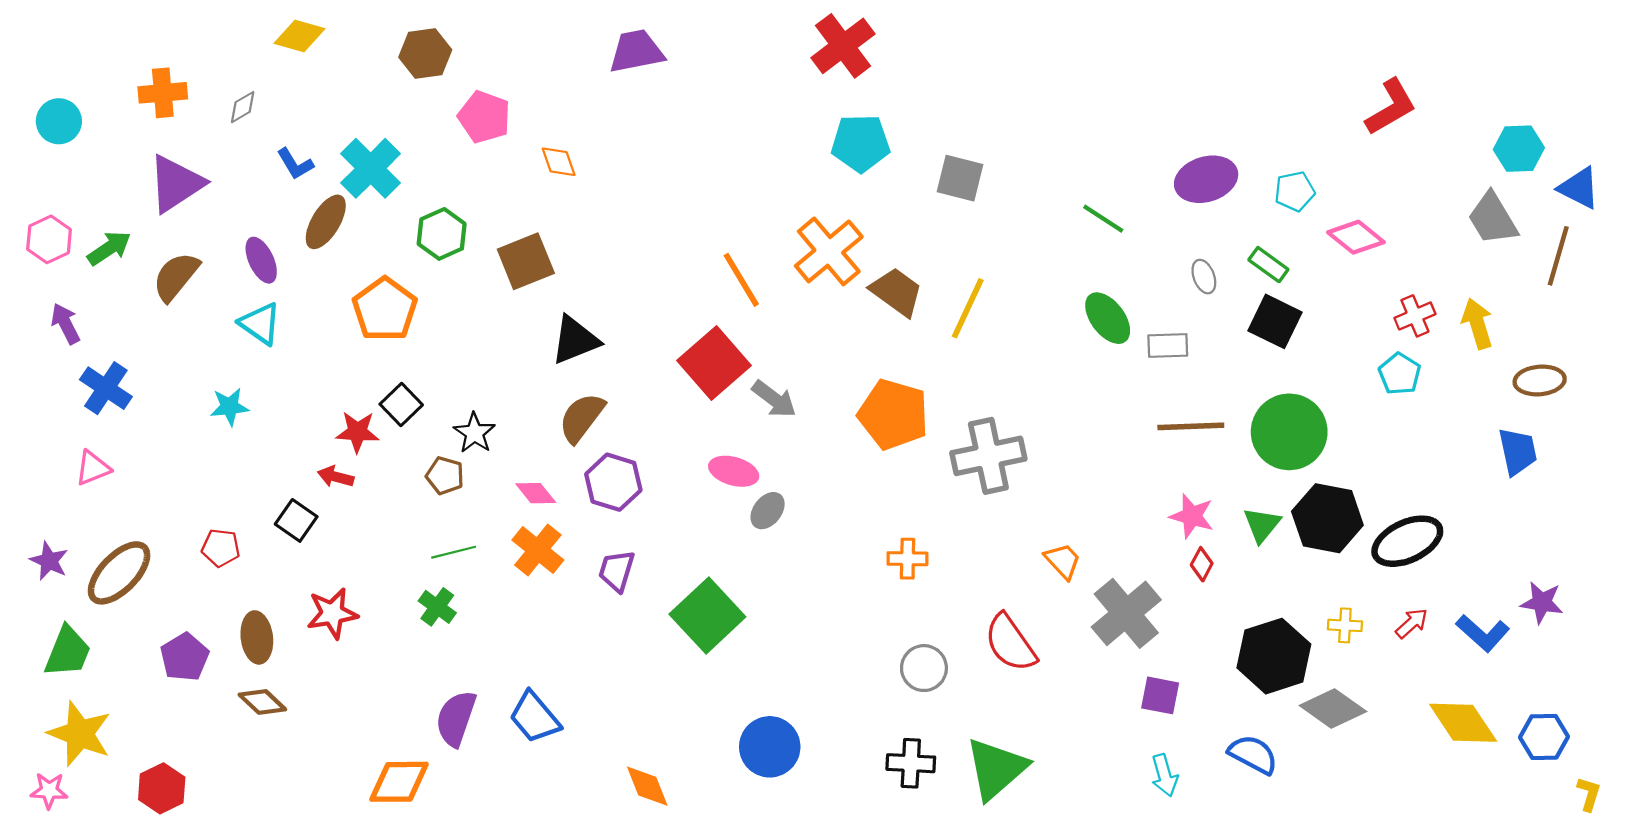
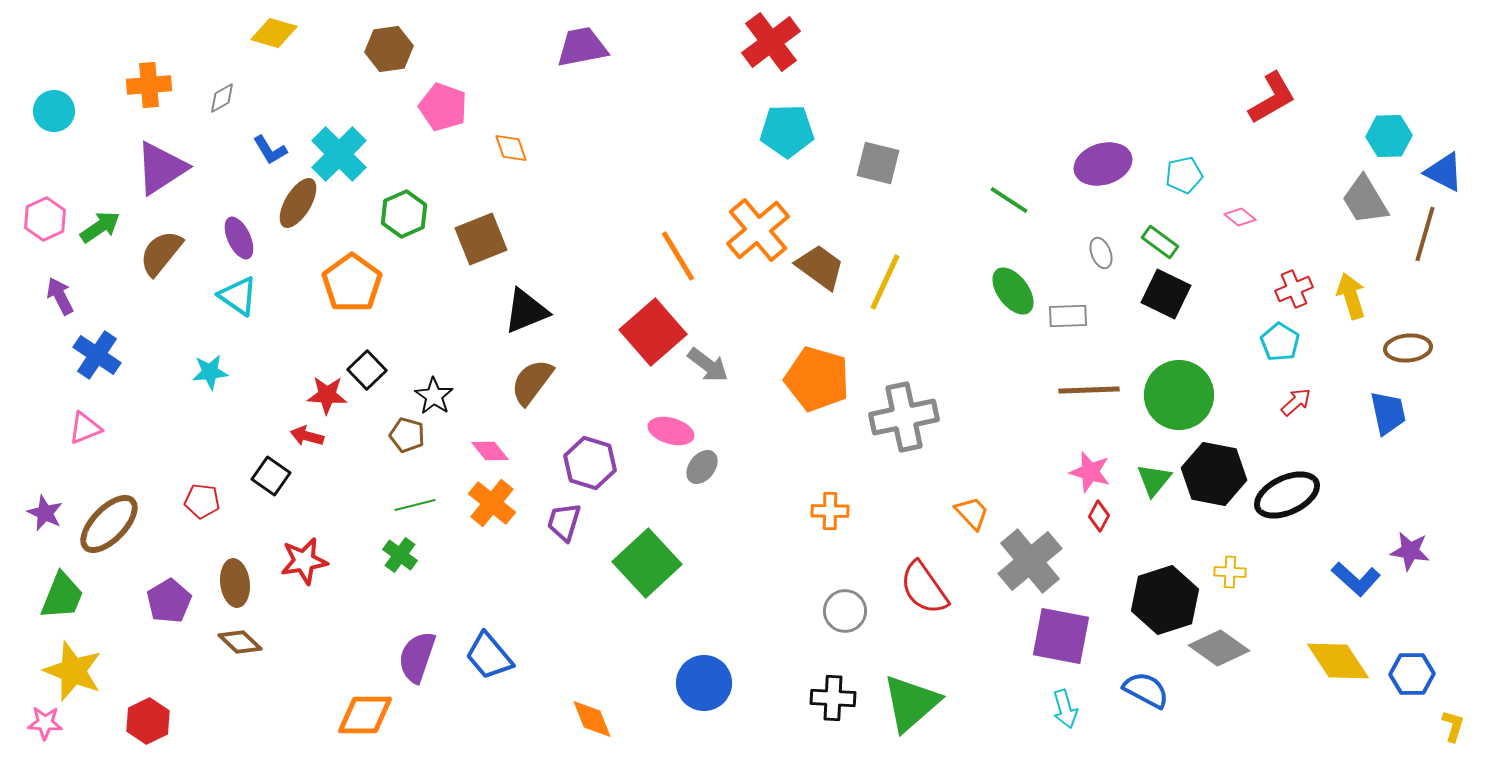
pink diamond: (1356, 237) -> (1240, 217), size x0.6
purple hexagon: (613, 482) -> (590, 463), moved
red arrow: (1412, 623) -> (1296, 402), moved
purple square: (1160, 695) -> (1061, 636), size x1.6

